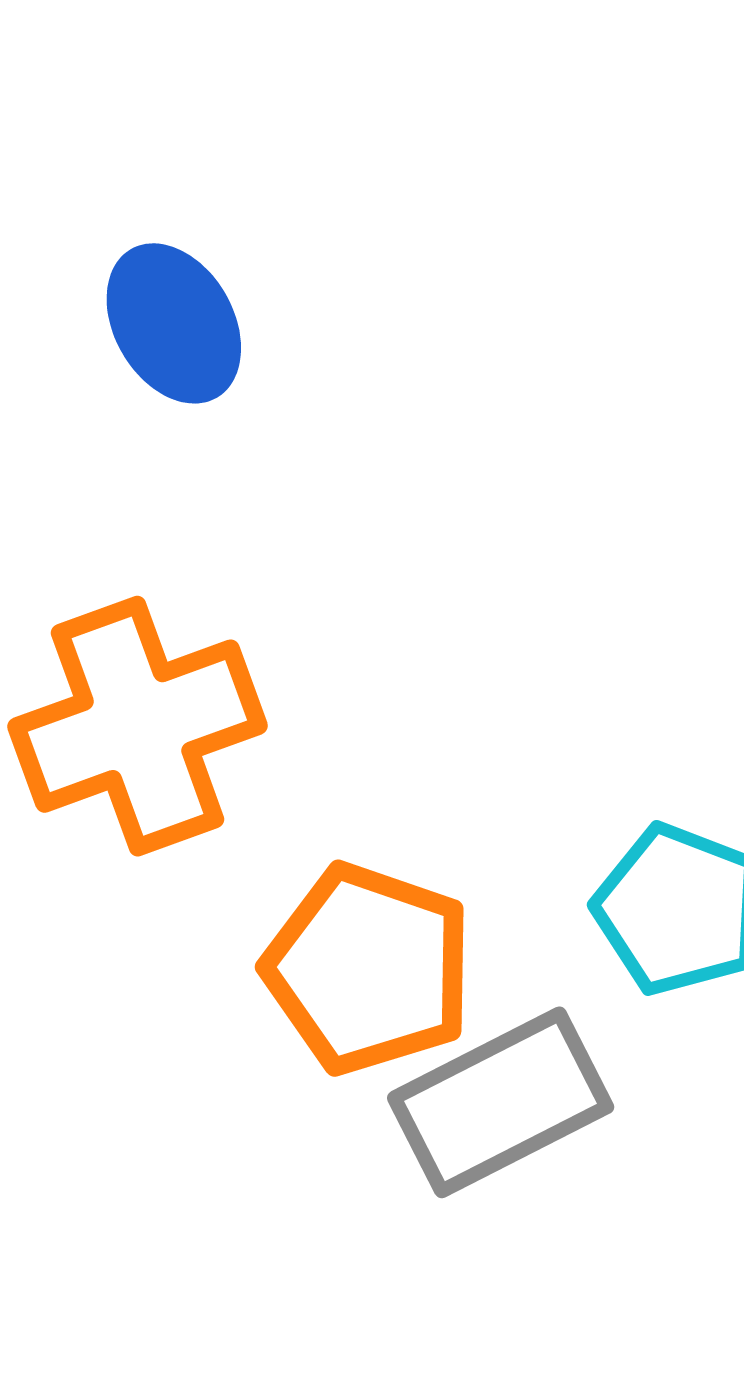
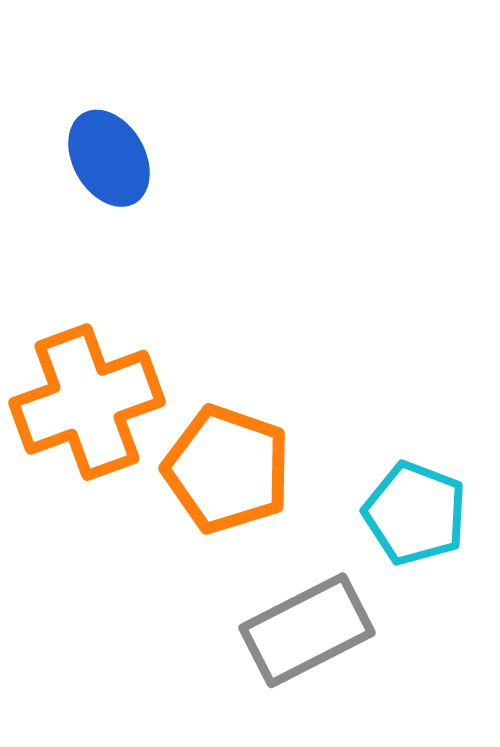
orange pentagon: (369, 969) -> (227, 469), moved

